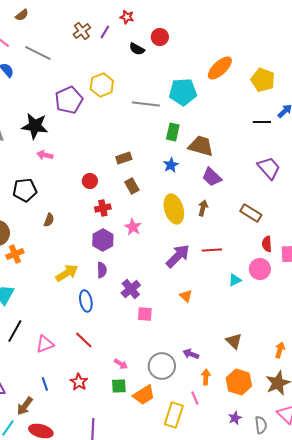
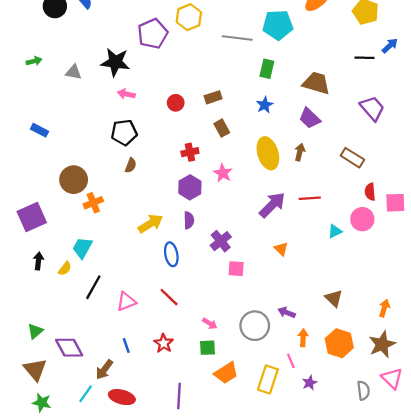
brown trapezoid: (201, 146) -> (316, 83), moved
red circle: (90, 181) -> (176, 103), moved
black pentagon: (25, 190) -> (124, 132), moved
orange trapezoid: (144, 395) -> (226, 373), moved
purple star: (235, 418) -> (310, 383), moved

